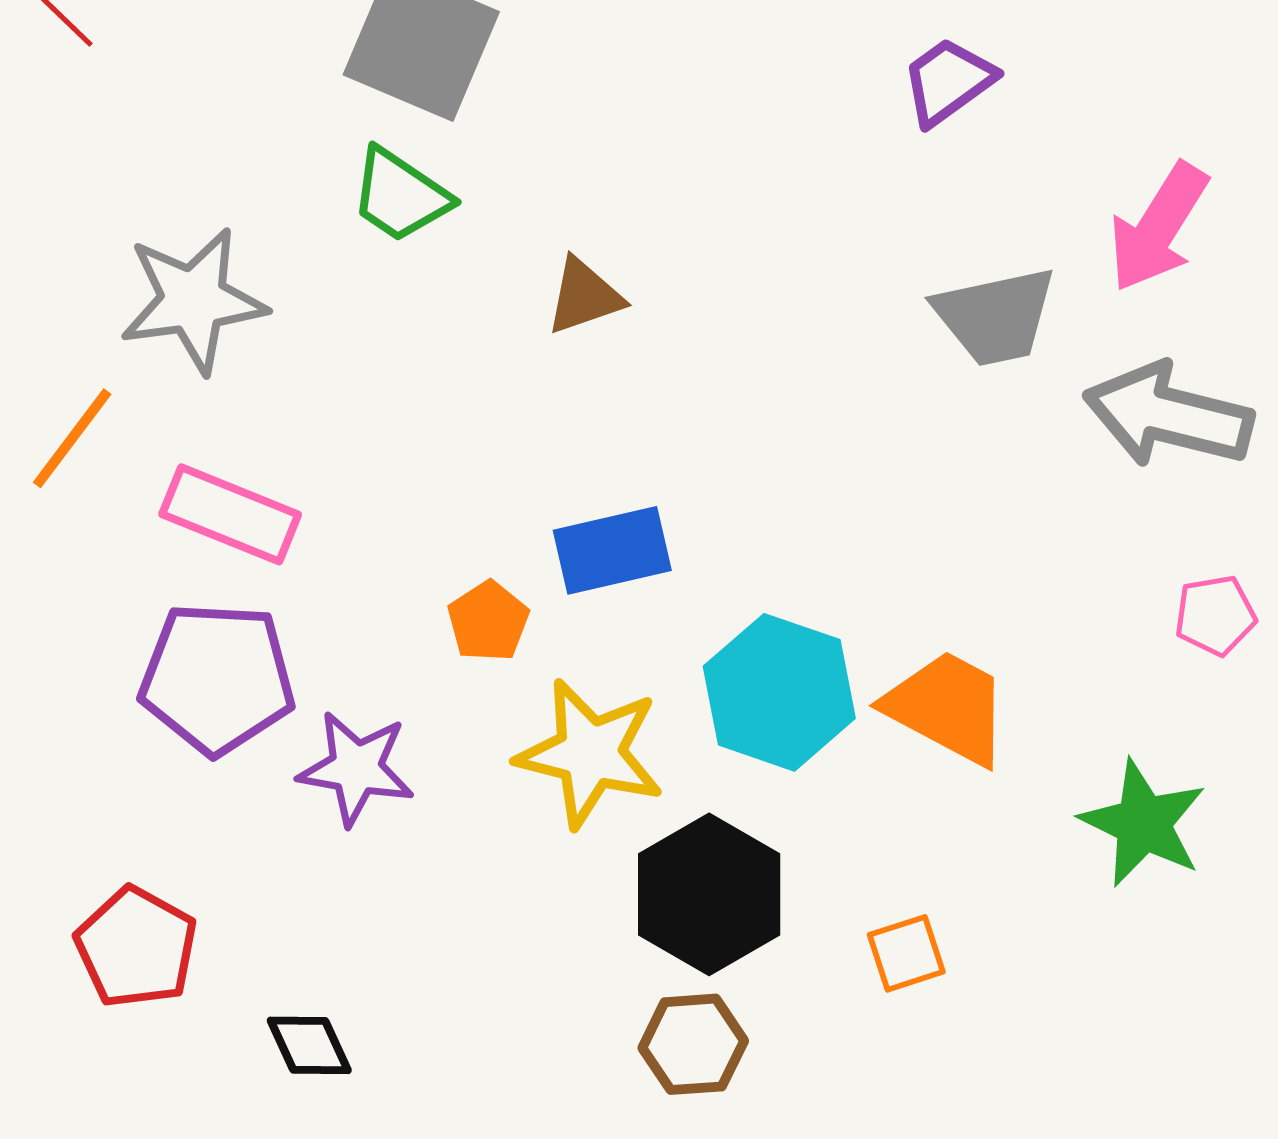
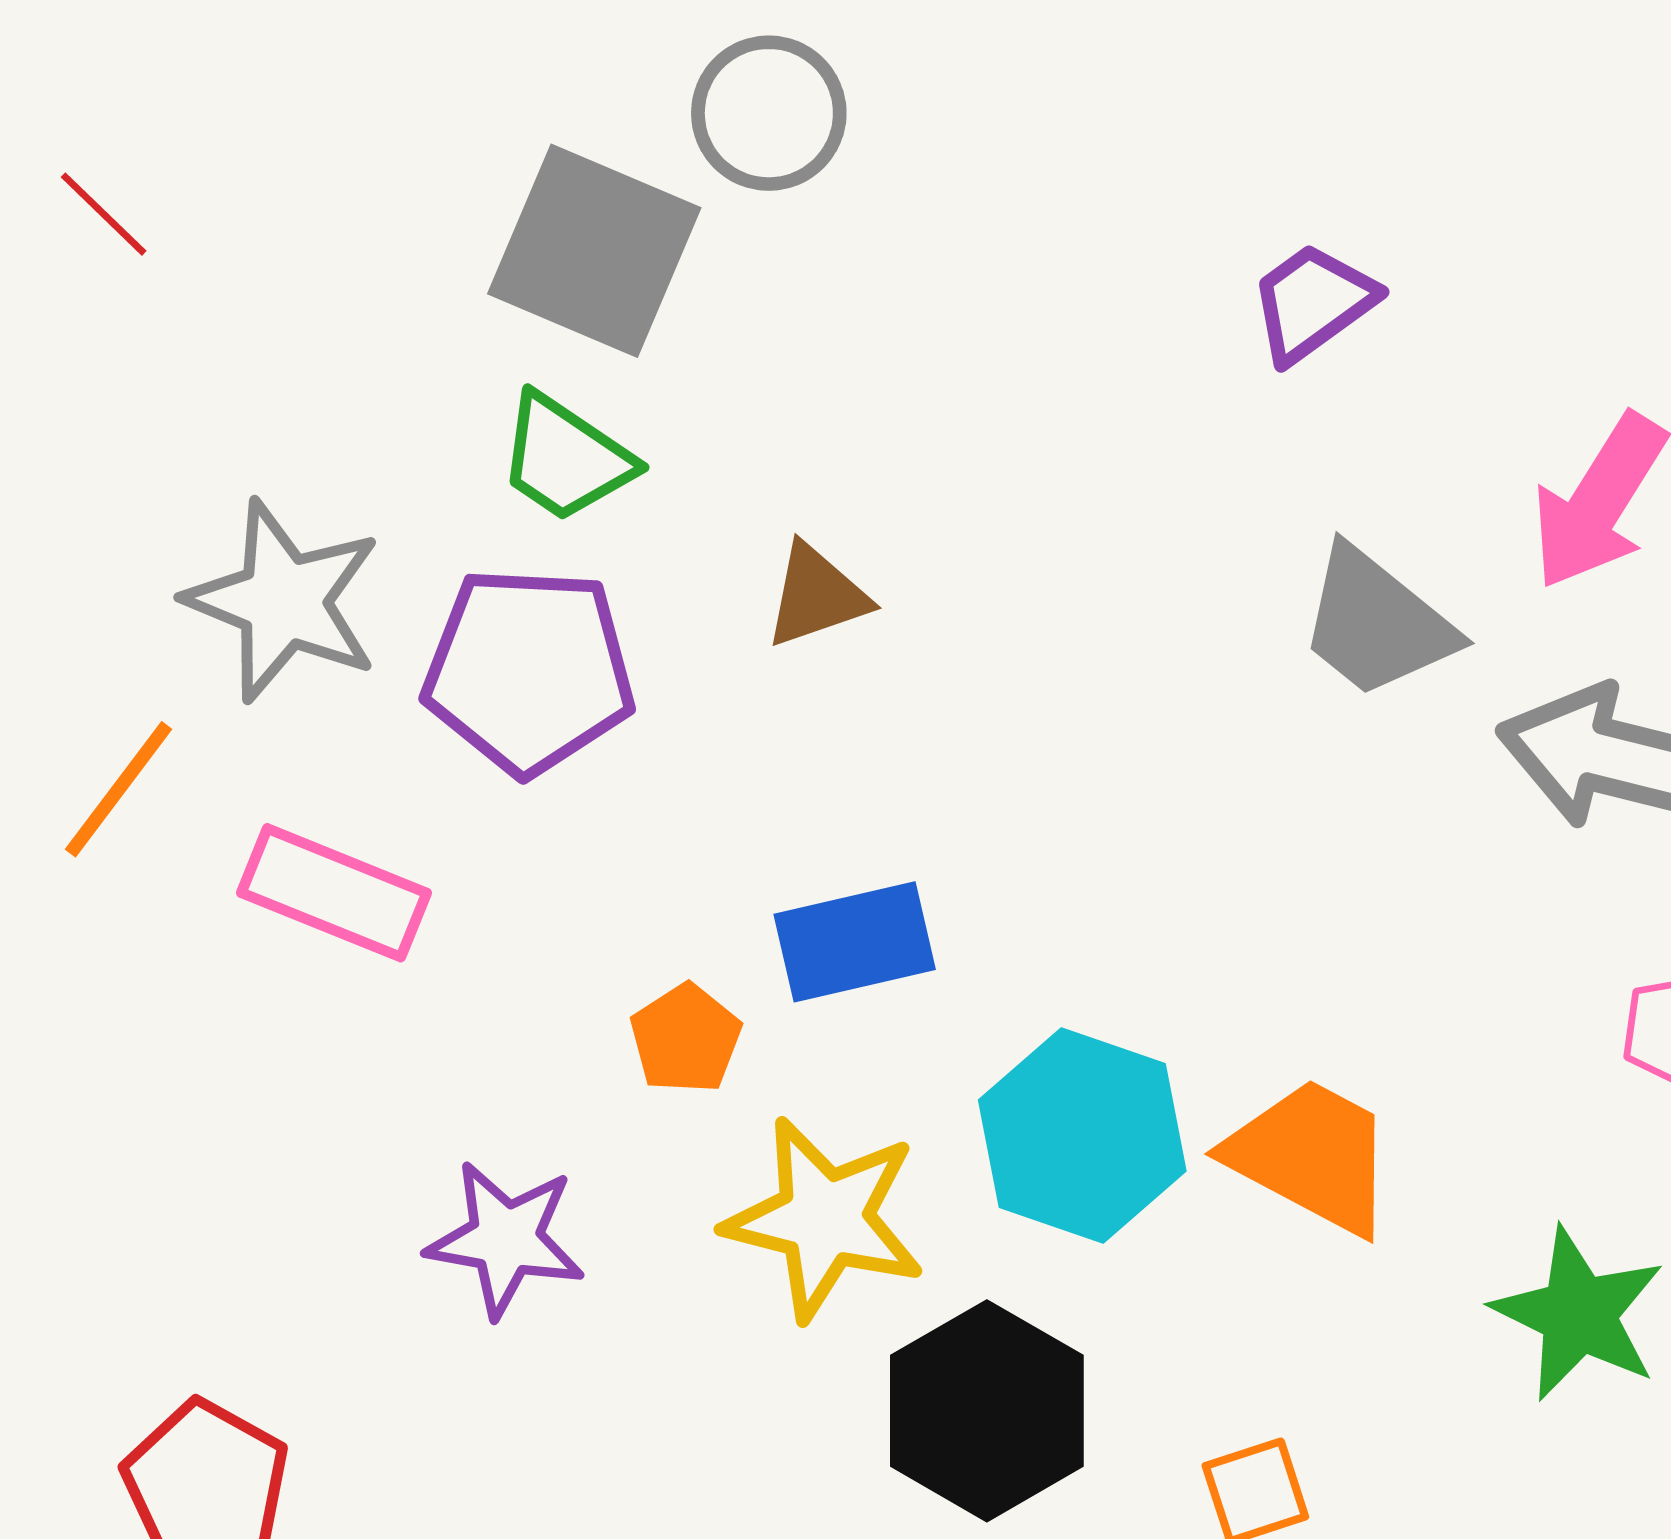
gray star: (193, 300) -> (284, 601), turned 30
gray trapezoid: (995, 316) -> (1377, 623), turned 51
purple pentagon: (217, 678) -> (529, 671), moved

